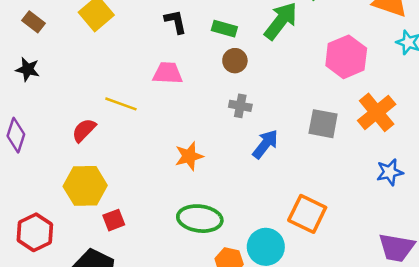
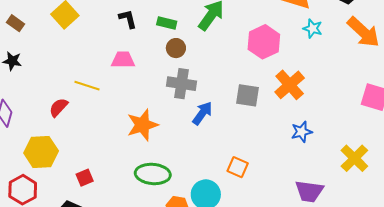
gray cross: (240, 106) -> (182, 84), size x1.6
orange star: (189, 156) -> (142, 125), size x1.4
yellow hexagon: (85, 186) -> (41, 152), moved
orange square: (307, 214) -> (238, 167), size x0.7

